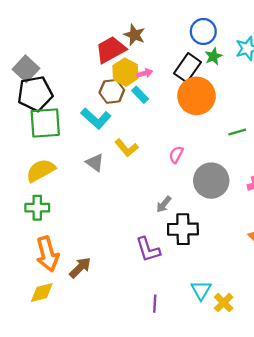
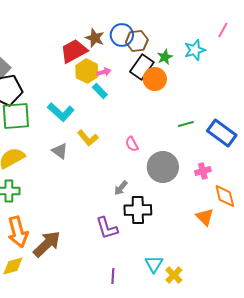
blue circle: (203, 31) -> (122, 35), moved
brown hexagon: (112, 91) -> (137, 41), moved
orange circle: (197, 96) -> (155, 79), moved, size x0.7
pink semicircle: (176, 155) -> (132, 144), turned -56
brown arrow: (80, 268) -> (47, 244), size x1.4

